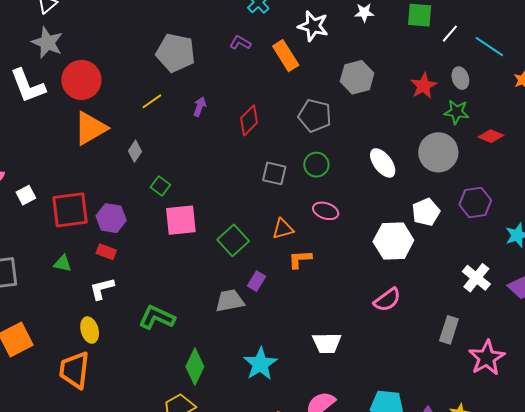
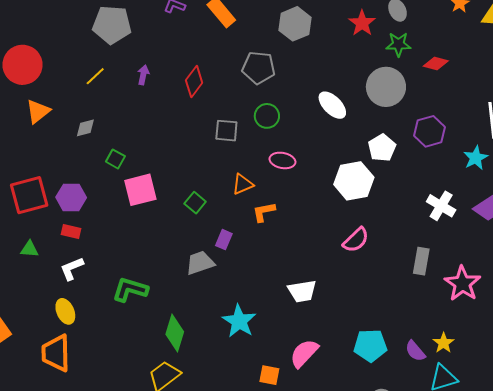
orange triangle: (90, 128) -> (38, 111), size x0.7
gray diamond: (135, 151) -> (85, 128), turned 50
green square: (233, 240) -> (195, 203), size x0.7

